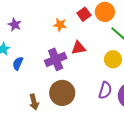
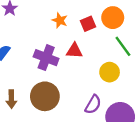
red square: (84, 14) -> (88, 24), moved
purple cross: (56, 59) -> (46, 58), turned 30

